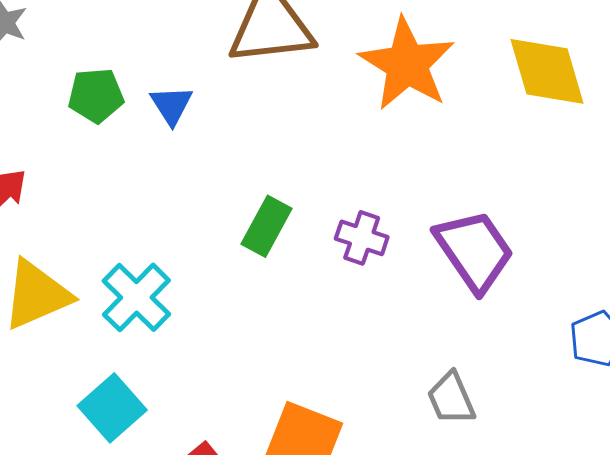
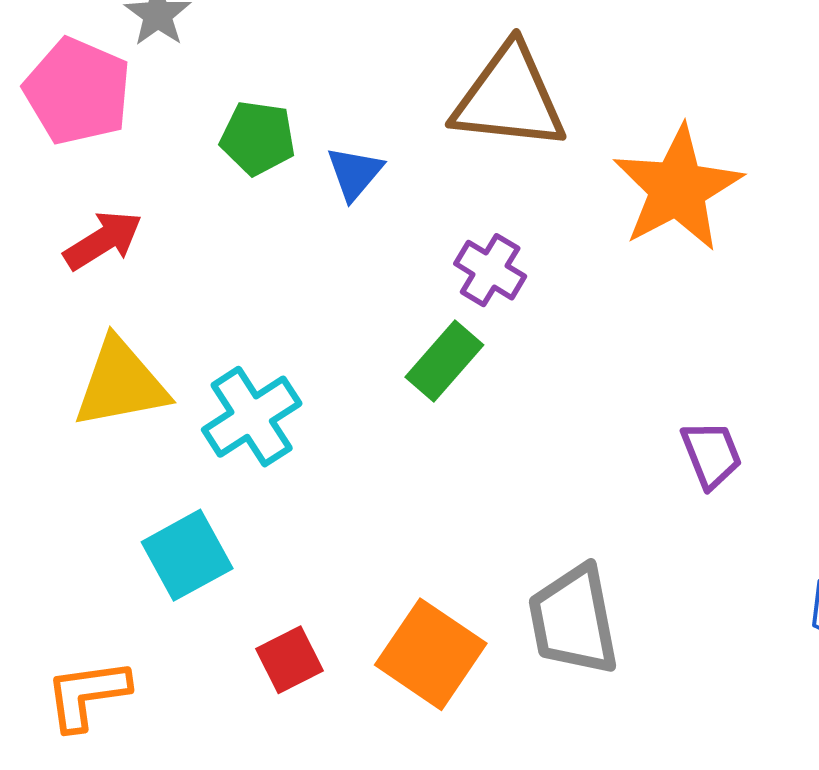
purple cross: (362, 238) -> (490, 270), moved
purple trapezoid: (474, 251) -> (711, 454), size x0.6
gray trapezoid: (451, 398) -> (573, 620), moved, size x1.5

